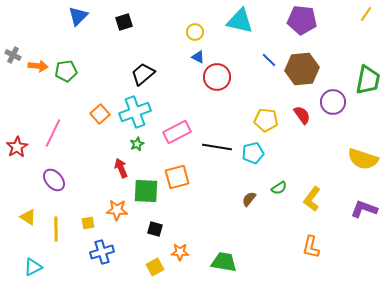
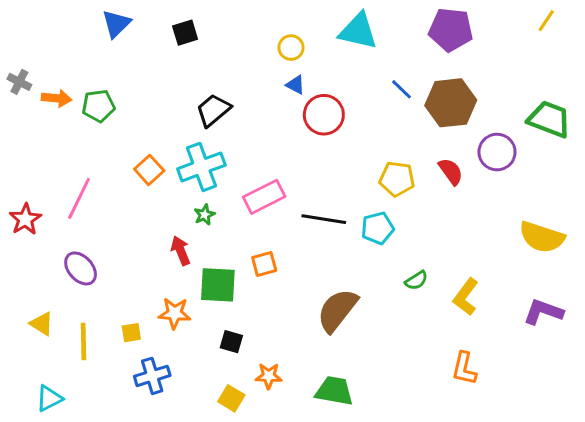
green trapezoid: (368, 80) -> (549, 119), turned -80
orange square: (177, 177) -> (264, 264), size x0.7
brown semicircle: (249, 199) -> (337, 310), moved, size x2.0
yellow square: (155, 267) -> (231, 398), turned -30

